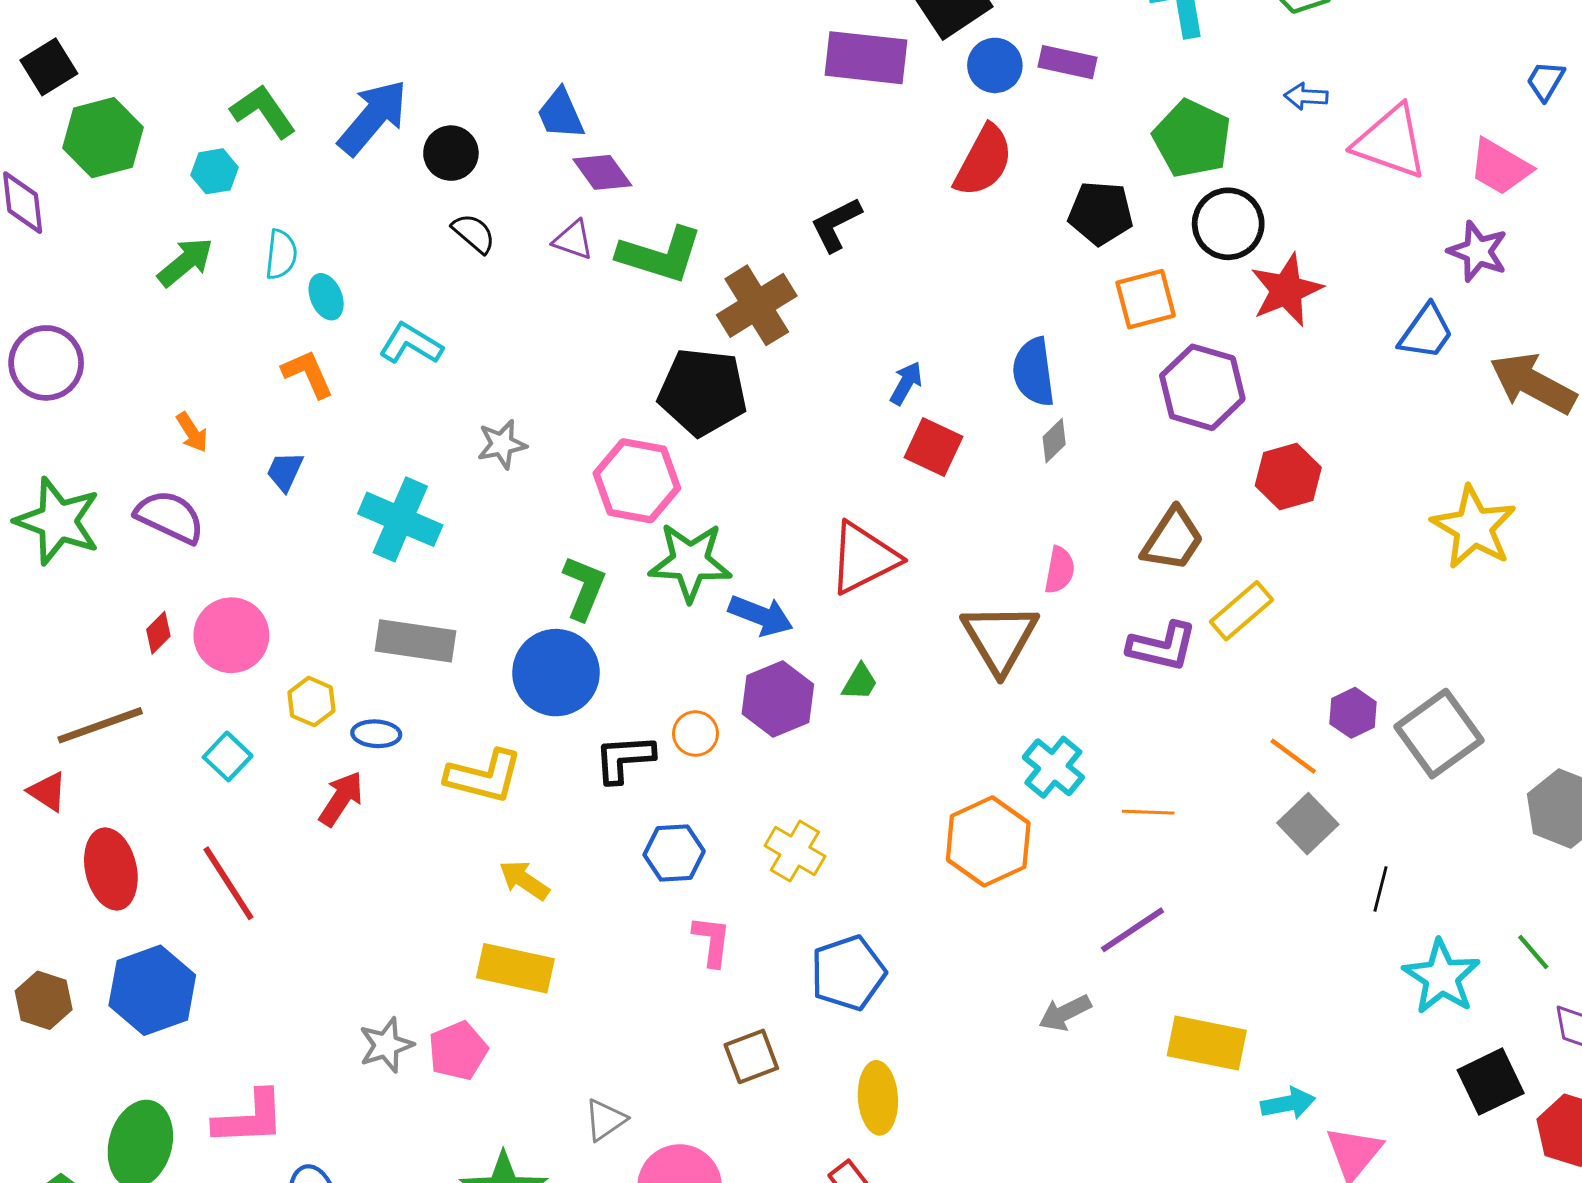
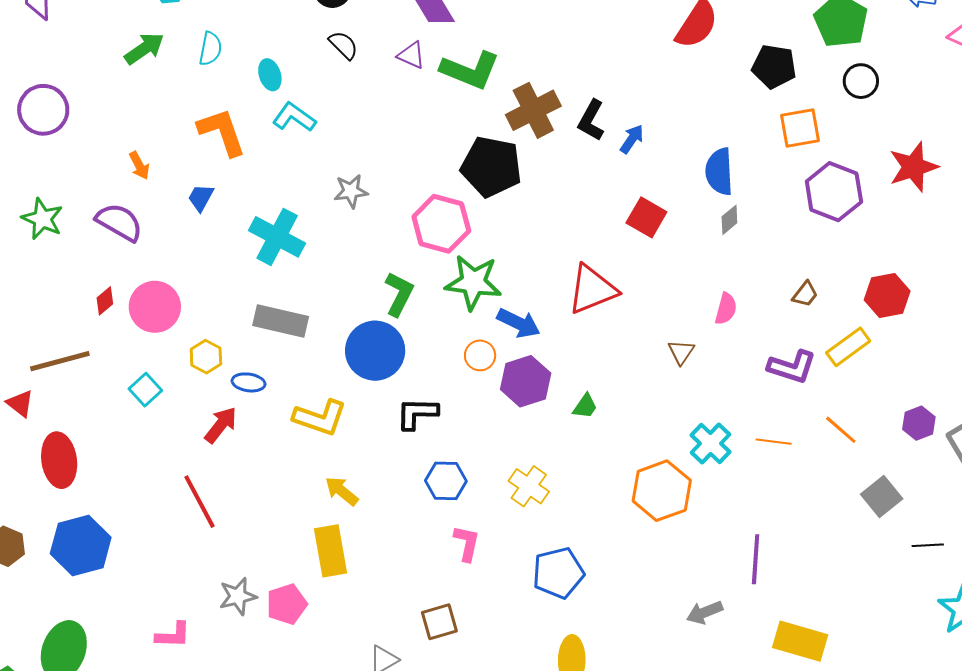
black L-shape: (836, 224) -> (591, 120), moved, turned -39
black circle: (1228, 224) -> (861, 81), size x0.7
red star: (1286, 290) -> (913, 167), moved
cyan ellipse: (326, 297) -> (270, 75), moved
orange L-shape: (308, 374) -> (222, 132), size x1.4
blue arrow: (906, 383) -> (632, 139), moved
red hexagon: (1288, 477) -> (887, 296), moved
green star: (58, 521) -> (42, 219), size x0.7
brown trapezoid: (1173, 539) -> (805, 294), size x0.6
brown triangle: (1000, 638) -> (681, 352), size x0.5
green trapezoid: (860, 682) -> (585, 406), moved
orange circle: (695, 734) -> (480, 355), moved
orange line: (1293, 756) -> (841, 430), moved
orange line: (1148, 812) -> (774, 442), moved
red line: (228, 883) -> (199, 502), moved
black line: (1381, 889) -> (928, 545), turned 68
purple line: (1132, 930) -> (756, 559), turned -57
yellow rectangle: (515, 968) -> (331, 551), turned 63
brown square: (751, 1056) -> (439, 622), moved
pink L-shape: (249, 1118) -> (173, 635), moved, size x0.7

